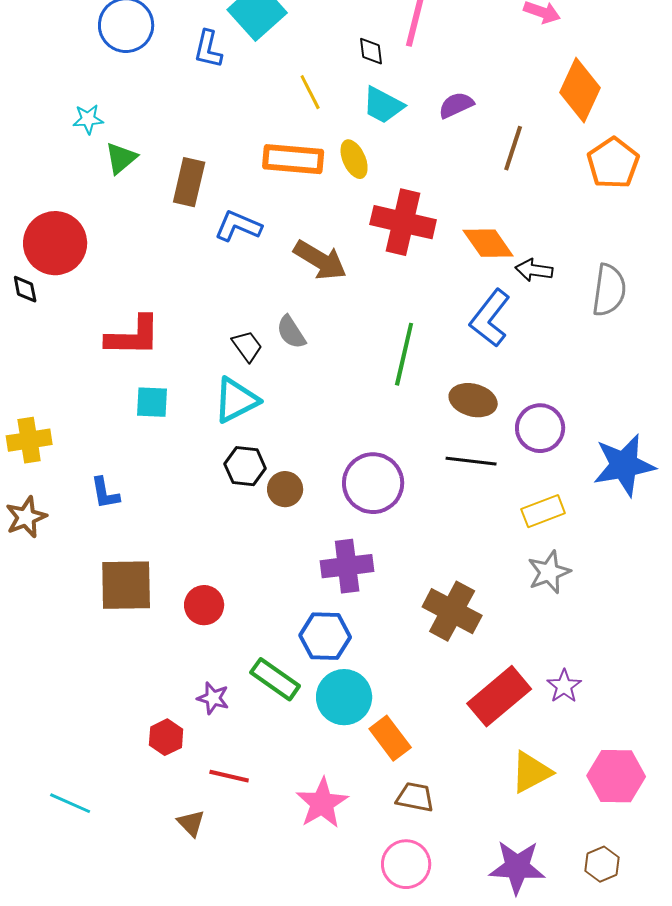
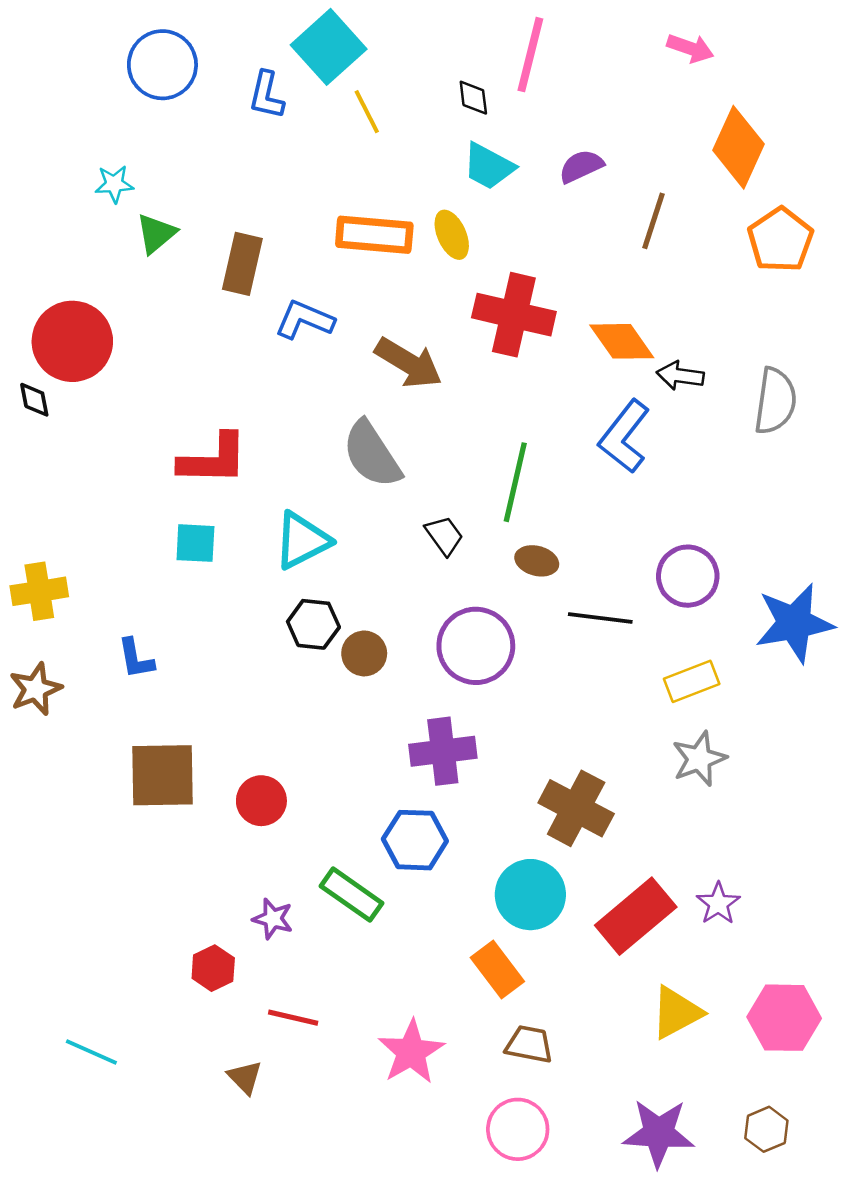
yellow line: (310, 92) -> (367, 112), moved
gray semicircle: (291, 332) -> (372, 454), size x1.6
red L-shape: (133, 336) -> (213, 459), moved
black trapezoid: (247, 346) -> (444, 535), moved
brown ellipse: (473, 400) -> (537, 561), moved, size x0.7
cyan circle: (344, 697) -> (530, 895), moved

